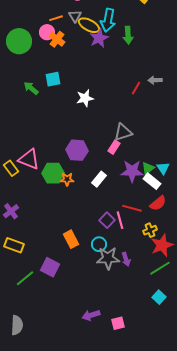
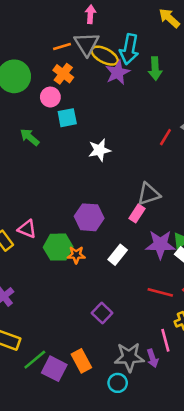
gray triangle: (75, 16) -> (87, 44), size x1.5
pink circle: (47, 32) -> (50, 97), moved
cyan square: (53, 79) -> (67, 118), moved
pink triangle: (29, 159) -> (27, 229), size x0.7
purple square: (107, 220) -> (102, 313), moved
pink line: (120, 220) -> (165, 340), moved
orange rectangle: (71, 239) -> (81, 361), moved
cyan circle: (99, 244) -> (118, 383), moved
green line: (25, 278) -> (35, 360), moved

